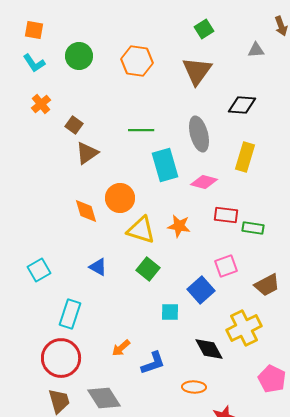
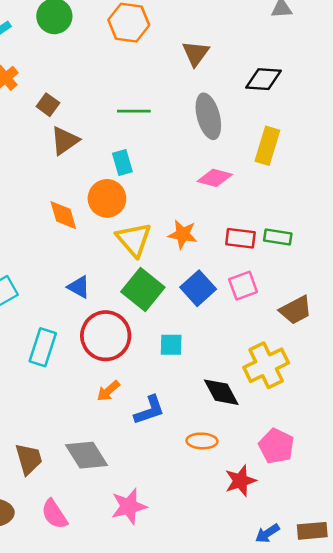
brown triangle: (197, 71) -> (196, 53), moved, size x0.7
cyan rectangle: (165, 165) -> (122, 162), moved, size x0.6
red rectangle: (226, 215) -> (240, 238), moved
yellow triangle: (141, 230) -> (134, 239), turned 32
green square: (148, 269) -> (143, 290), size x1.4
blue square: (201, 290) -> (198, 288), moved
red circle: (61, 358) -> (106, 336), moved
pink pentagon: (272, 379) -> (276, 446), moved

